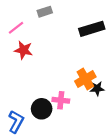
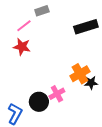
pink line: (16, 28) -> (24, 26), moved
pink cross: (61, 100) -> (57, 94), turned -35

